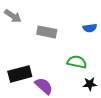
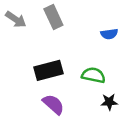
gray rectangle: (47, 32) -> (53, 17), moved, turned 54
black rectangle: (20, 74) -> (49, 70), moved

